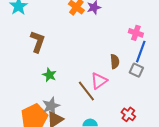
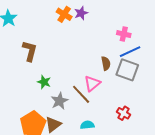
blue line: (141, 52) -> (130, 52), turned 50
gray square: (136, 70) -> (127, 70), size x1.6
gray star: (51, 106) -> (59, 101), moved

